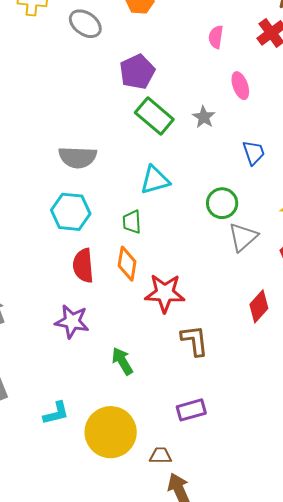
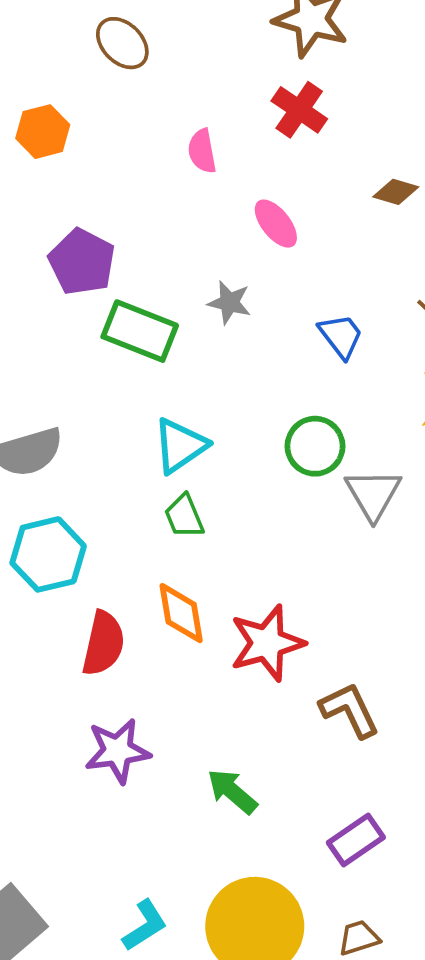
green trapezoid: (132, 222) -> (184, 516), moved
red semicircle: (83, 266) -> (103, 643), turned -144
purple rectangle: (191, 410) -> (356, 840), moved

